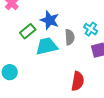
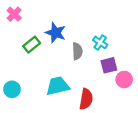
cyan trapezoid: (47, 46) -> (58, 86), moved

